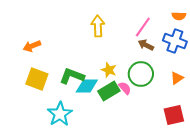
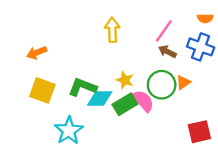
orange triangle: (177, 78) -> (183, 82), moved
pink semicircle: (125, 88) -> (143, 101), size x1.5

